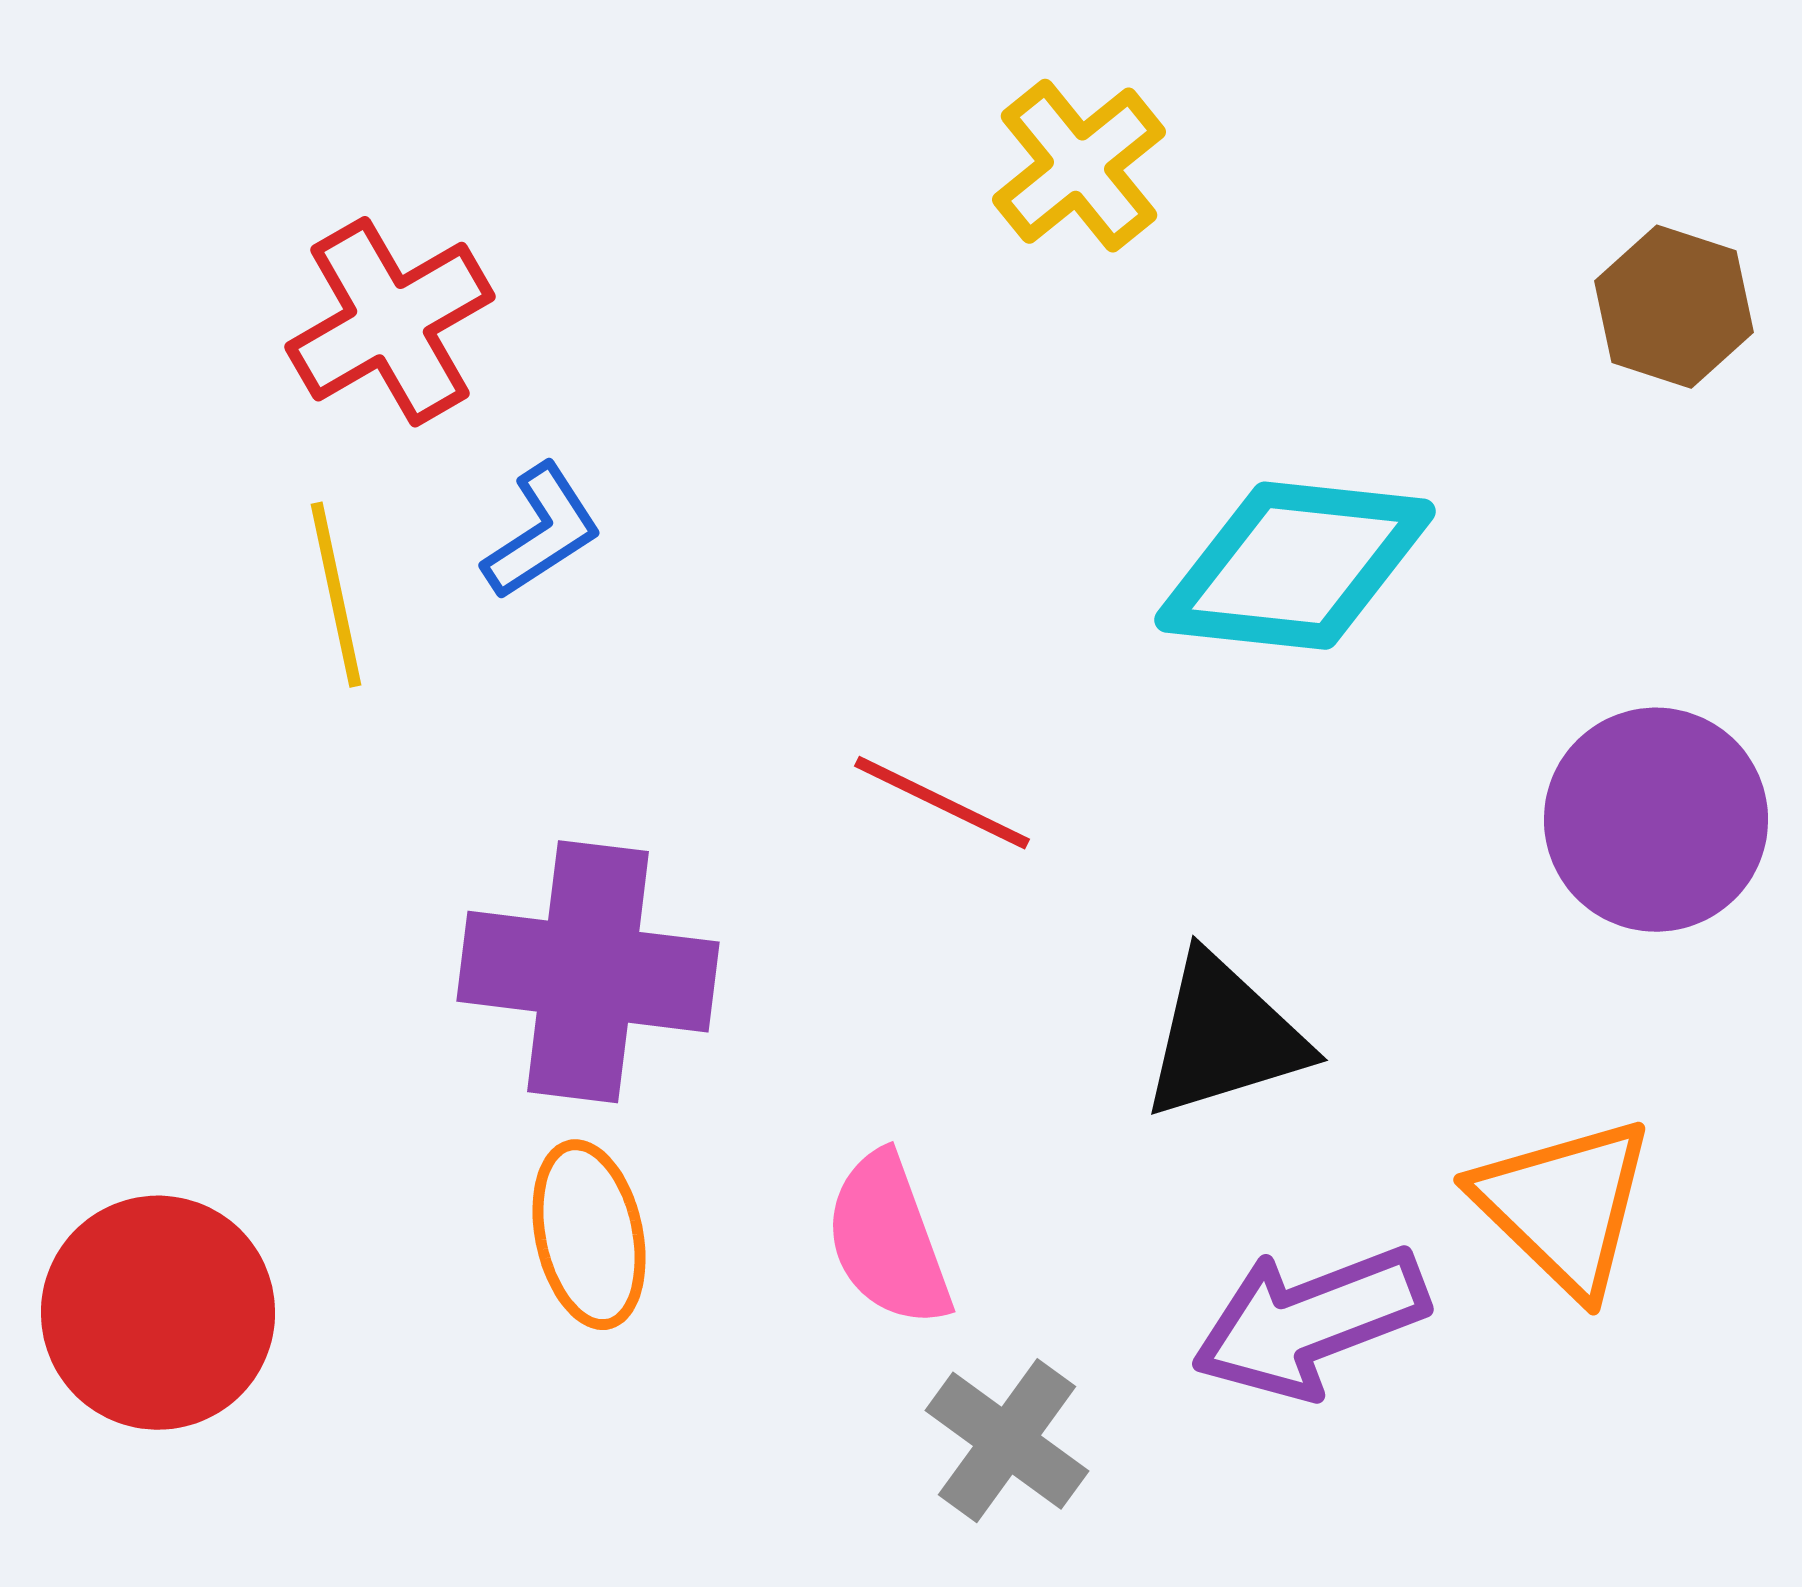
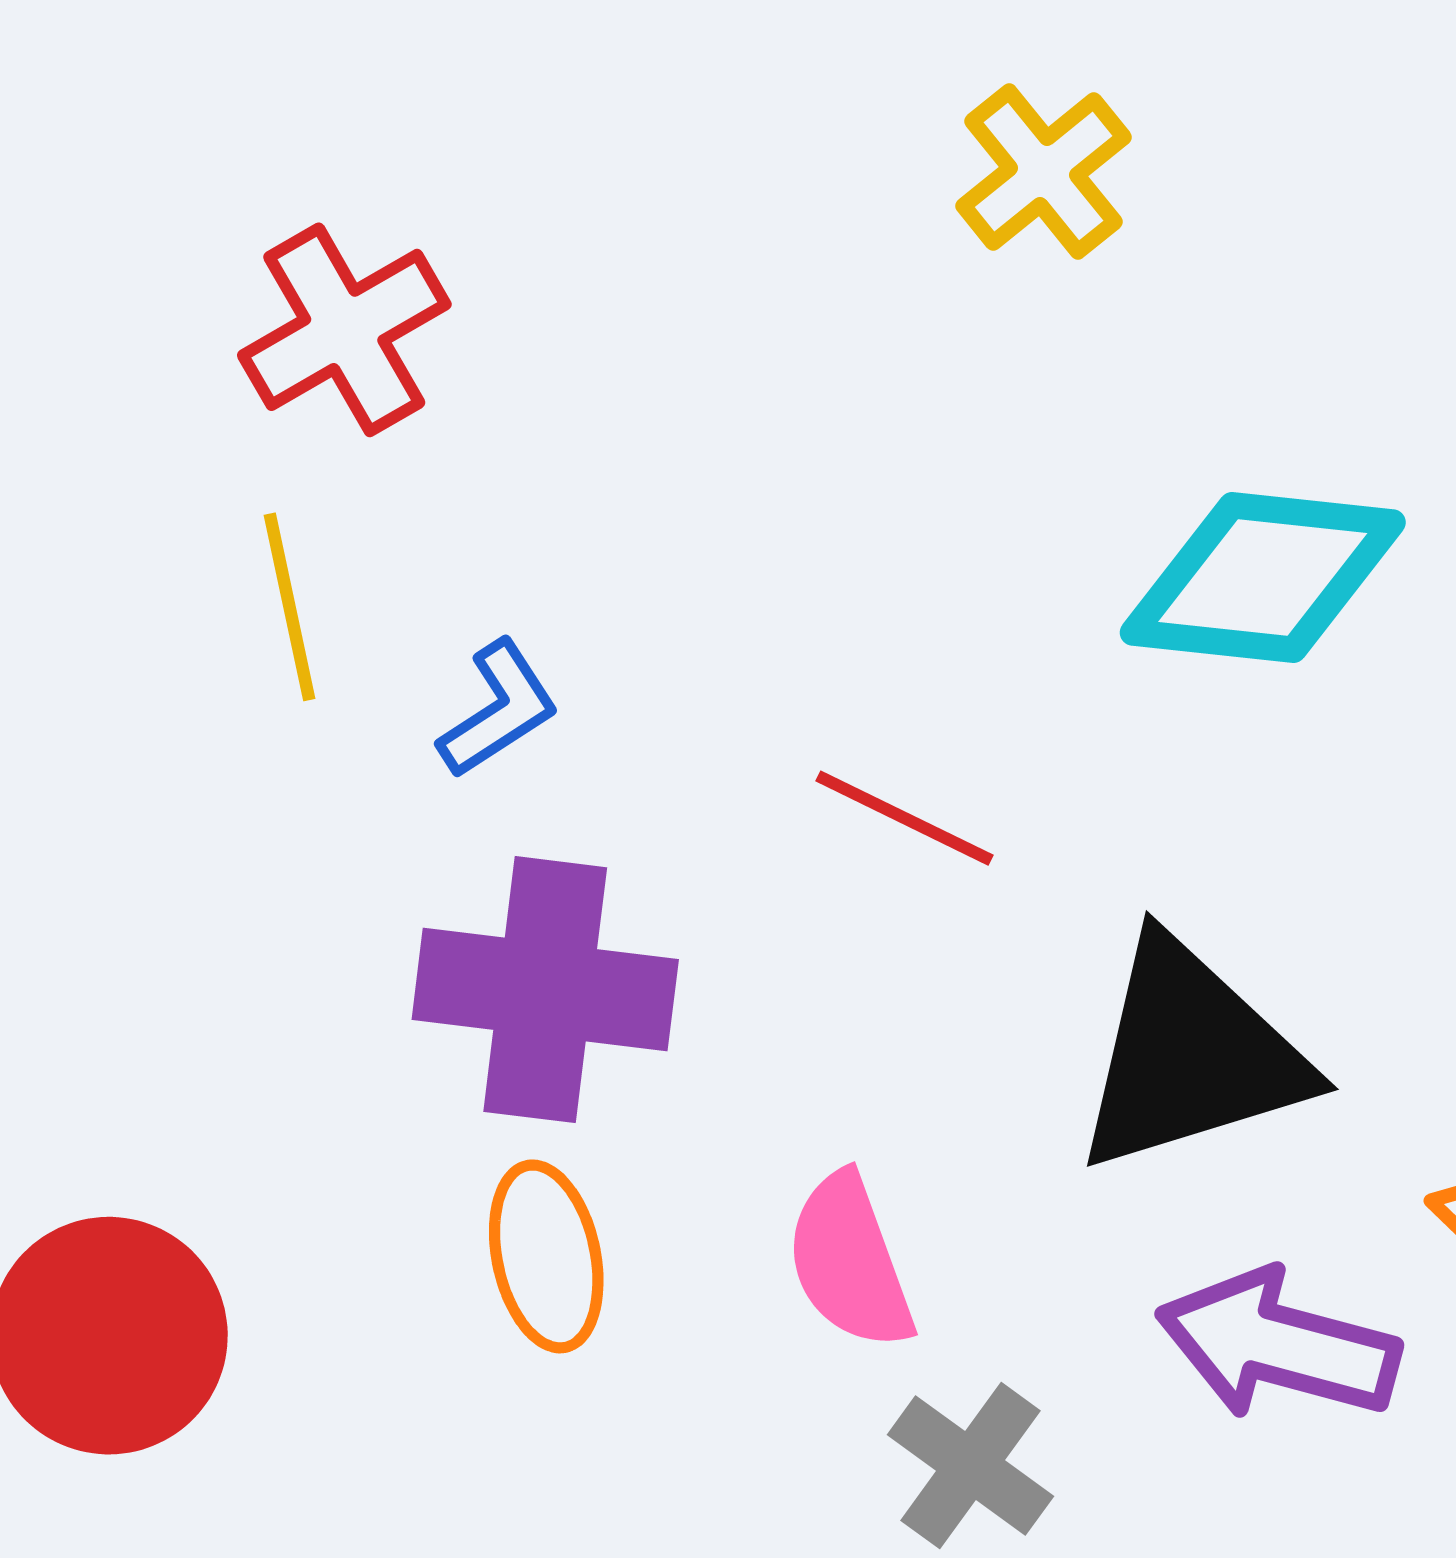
blue L-shape: (542, 532) -> (499, 709), moved
black triangle: (1224, 1037) -> (1191, 1055), size x1.4
purple arrow: (1310, 1322) -> (1278, 1345), turned 36

